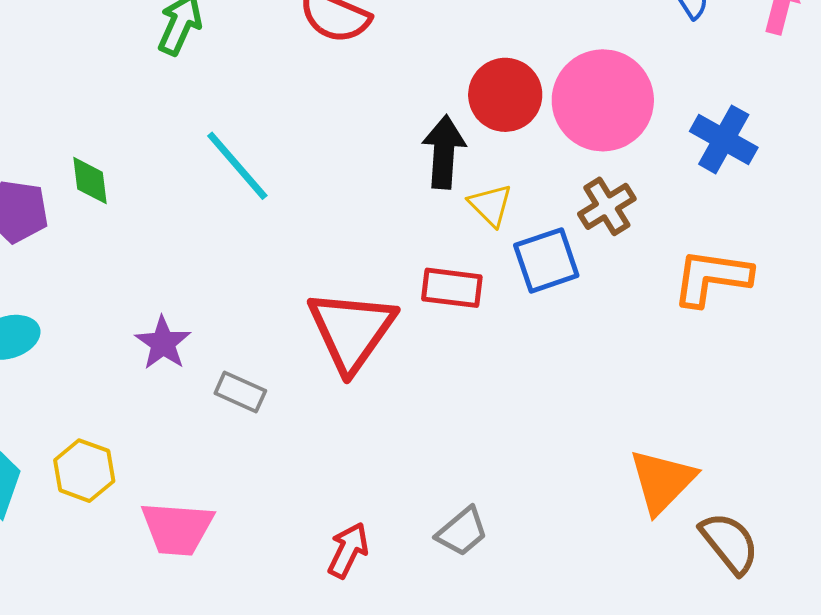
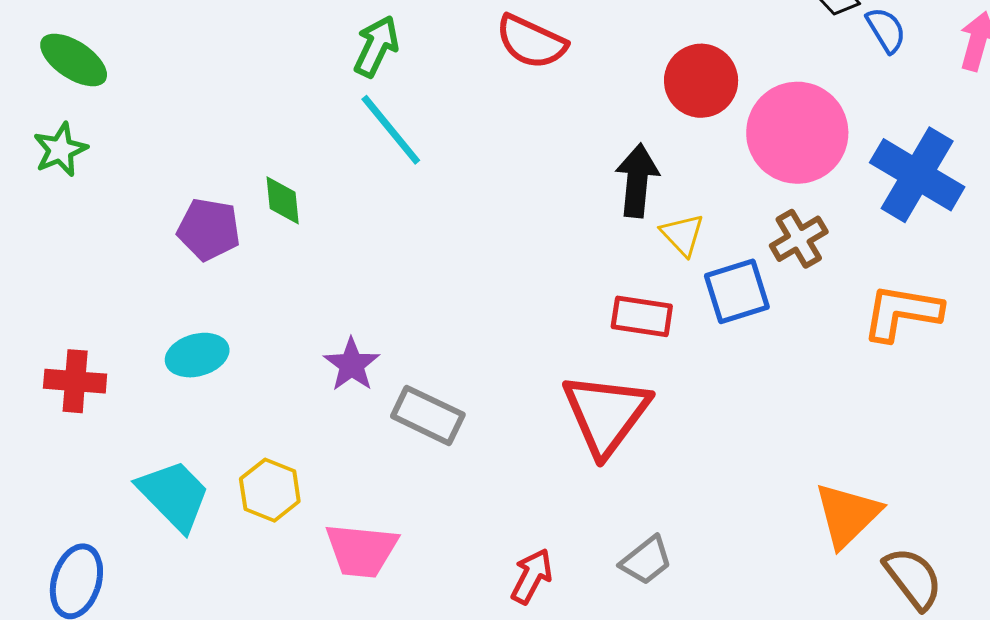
red circle: (505, 95) -> (701, 81), moved
blue cross: (724, 139) -> (917, 175), size x1.4
cyan line: (237, 166) -> (391, 130), moved
red triangle: (352, 331) -> (606, 414), moved
gray rectangle: (240, 392) -> (428, 415), size x1.4

